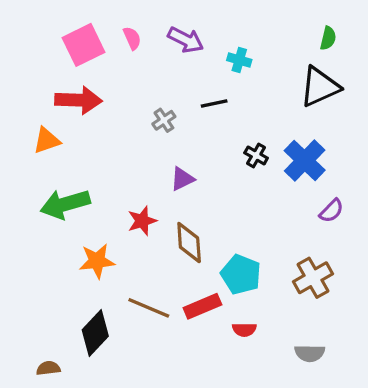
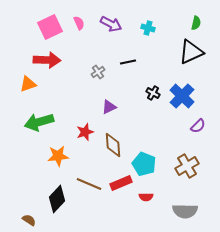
cyan cross: (239, 60) -> (148, 28), moved
gray semicircle: (310, 353) -> (185, 211), size x1.4
brown semicircle: (48, 368) -> (29, 220), turned 40

